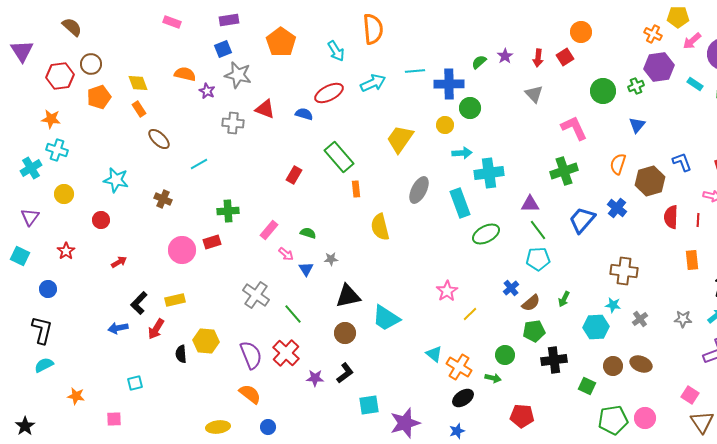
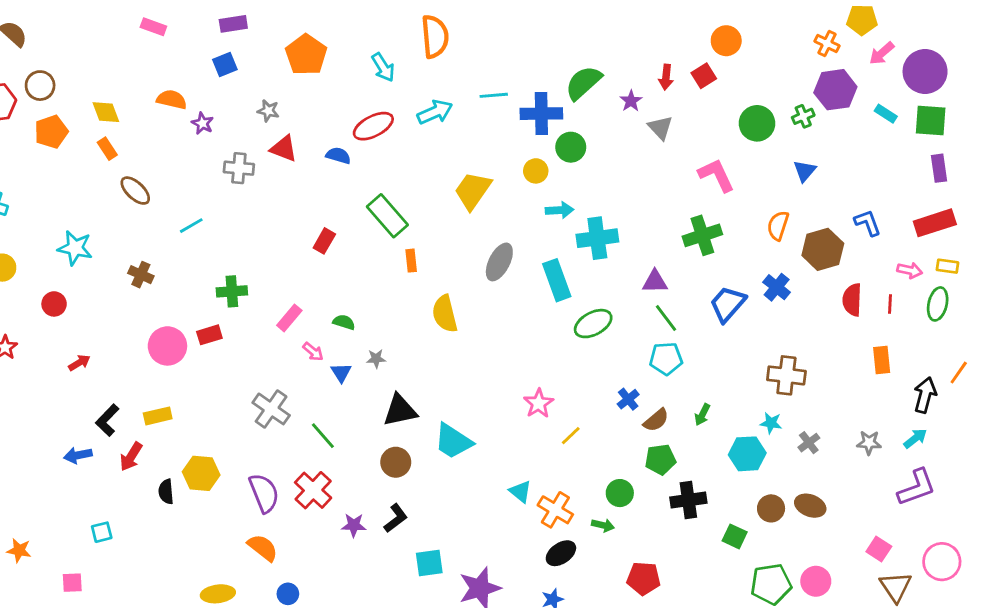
purple star: (505, 56) -> (631, 101), moved
green semicircle: (479, 62) -> (583, 83), size x1.8
gray star: (238, 75) -> (268, 111), moved, size x0.6

